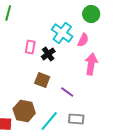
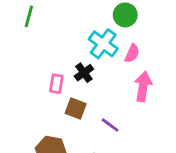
green circle: (91, 14) -> (125, 15), moved
pink rectangle: (30, 47) -> (56, 84), moved

